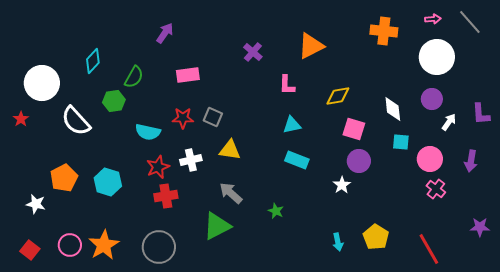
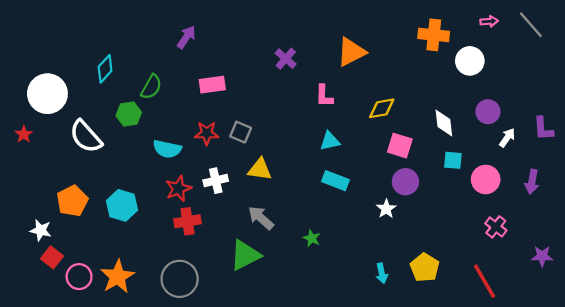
white circle: (437, 57) -> (470, 61), moved, size x0.7
pink cross: (436, 189) -> (496, 227), moved
red square: (30, 250) -> (52, 257), moved

